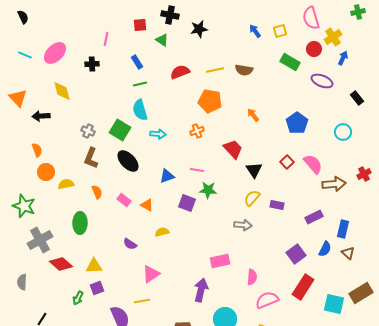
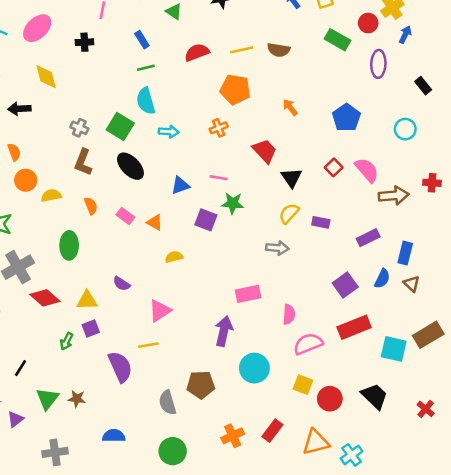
purple ellipse: (322, 81) -> (378, 64), turned 70
red cross: (364, 174) -> (432, 183), turned 32
purple semicircle: (130, 244) -> (122, 284), moved
red rectangle: (303, 287) -> (354, 327), turned 35

